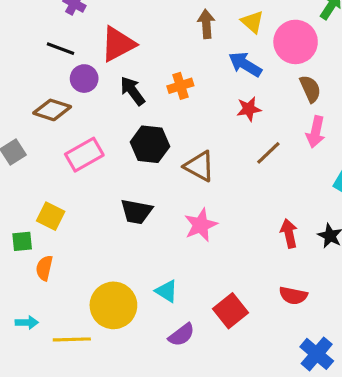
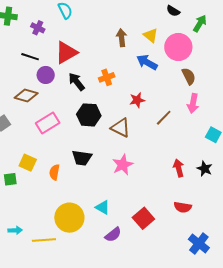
red star: (249, 109) -> (137, 100), moved
orange semicircle: (44, 268) -> (54, 172), moved

